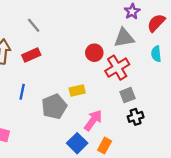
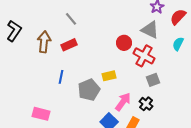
gray triangle: (124, 38) -> (150, 30), turned 36
cyan semicircle: (156, 54) -> (178, 44), turned 32
red cross: (117, 68) -> (144, 56), turned -30
black cross: (136, 117) -> (146, 104), moved, turned -32

